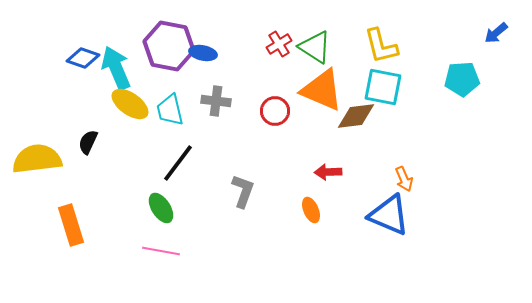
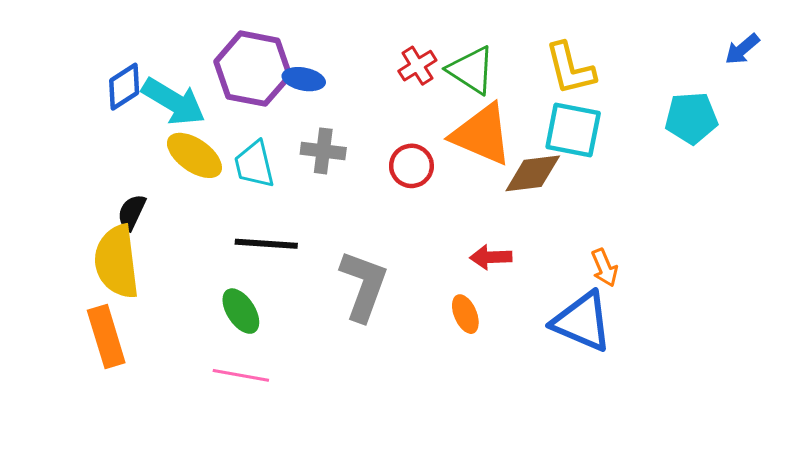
blue diamond: (83, 58) -> (124, 87), turned -52
cyan arrow: (116, 68) -> (174, 102), turned 144
yellow semicircle: (37, 159) -> (117, 262), moved, turned -90
black line: (178, 163) -> (266, 244), turned 57
gray L-shape: (243, 191) -> (364, 286), size x1.4

